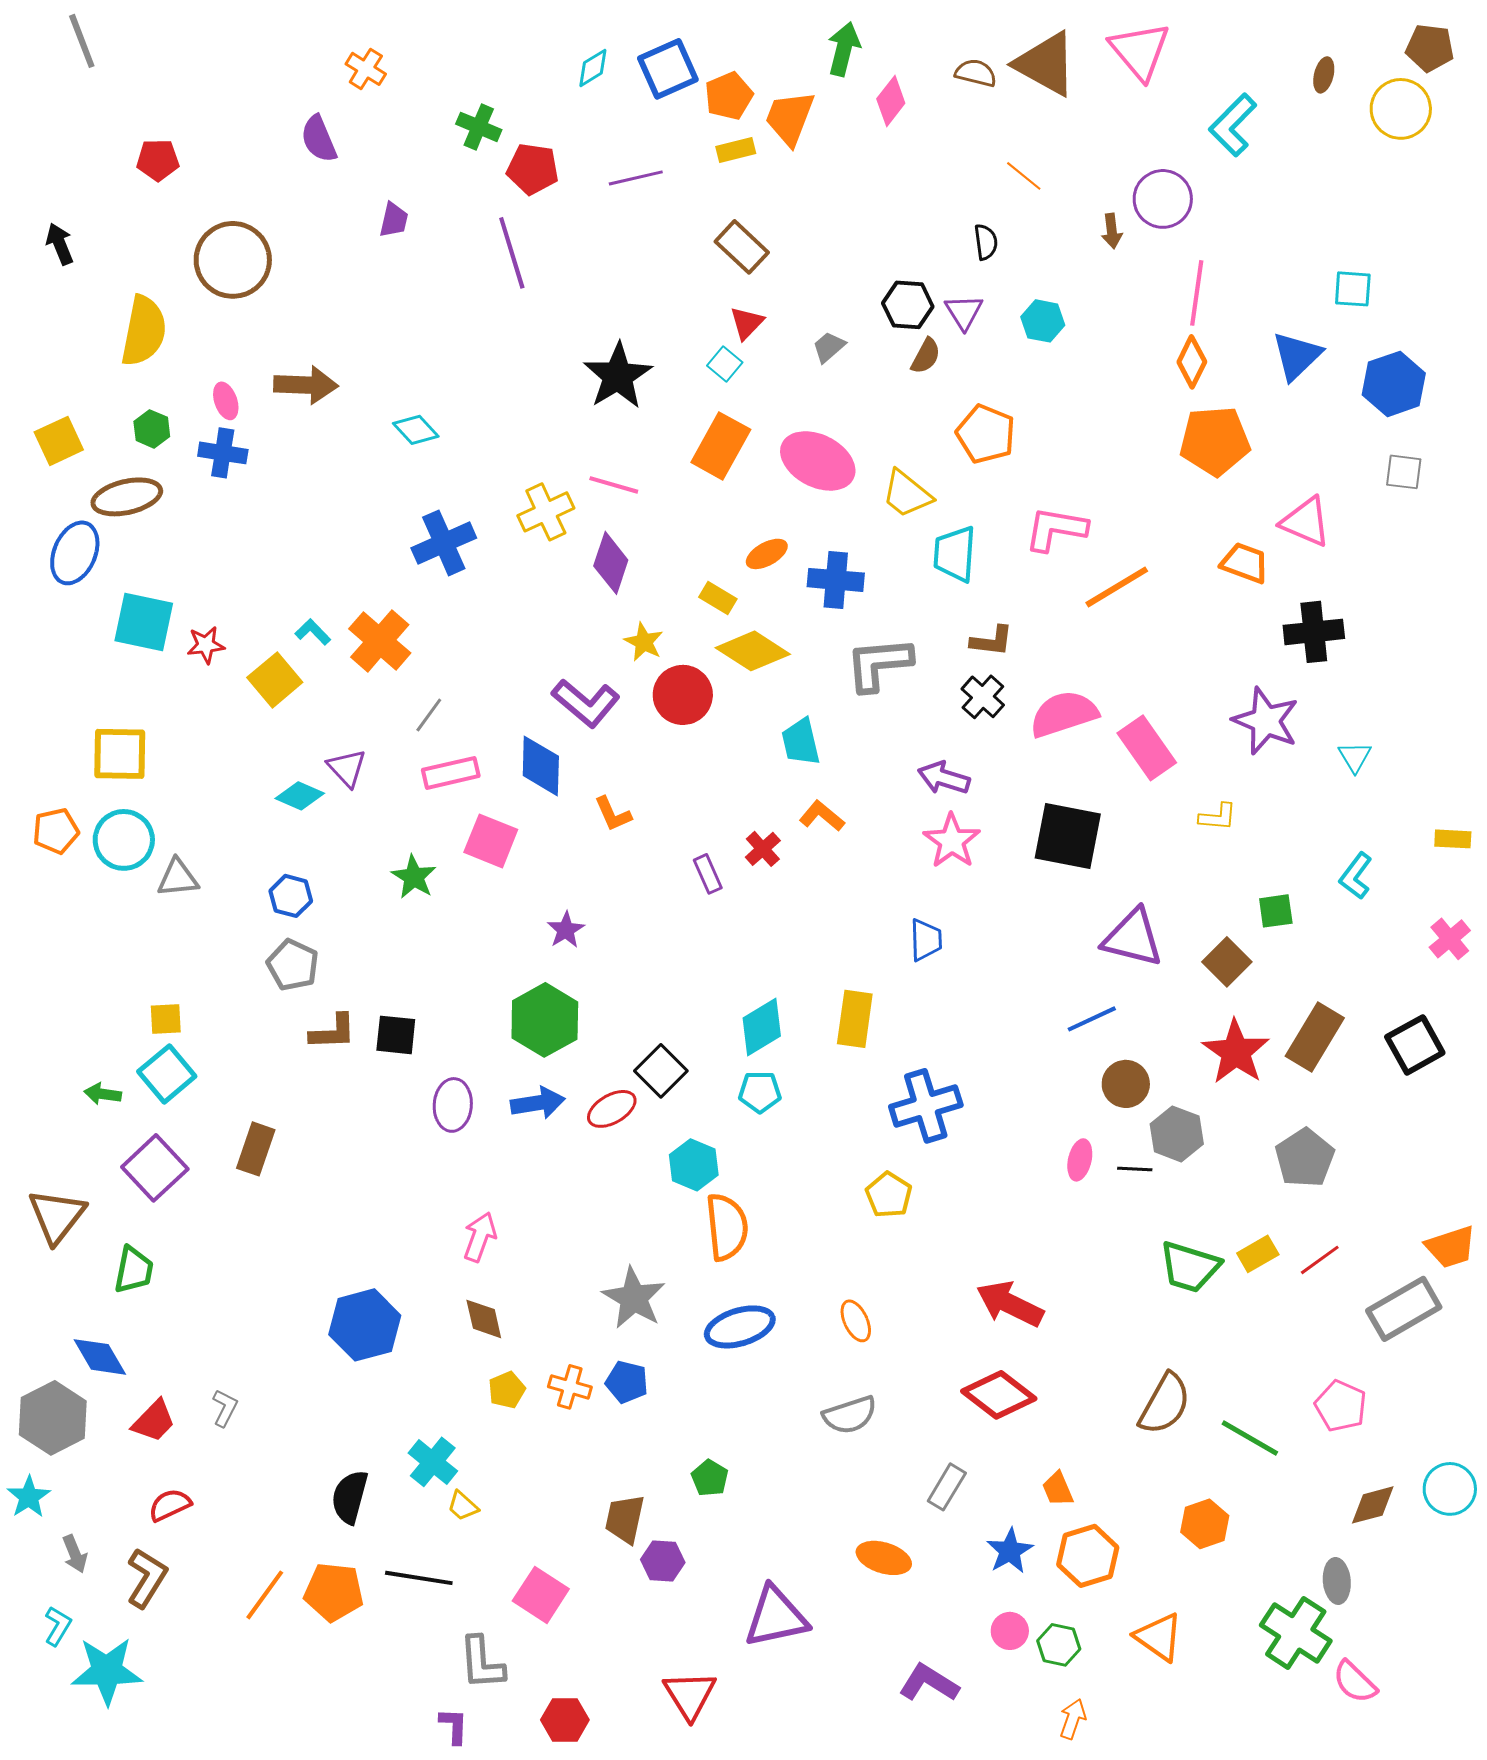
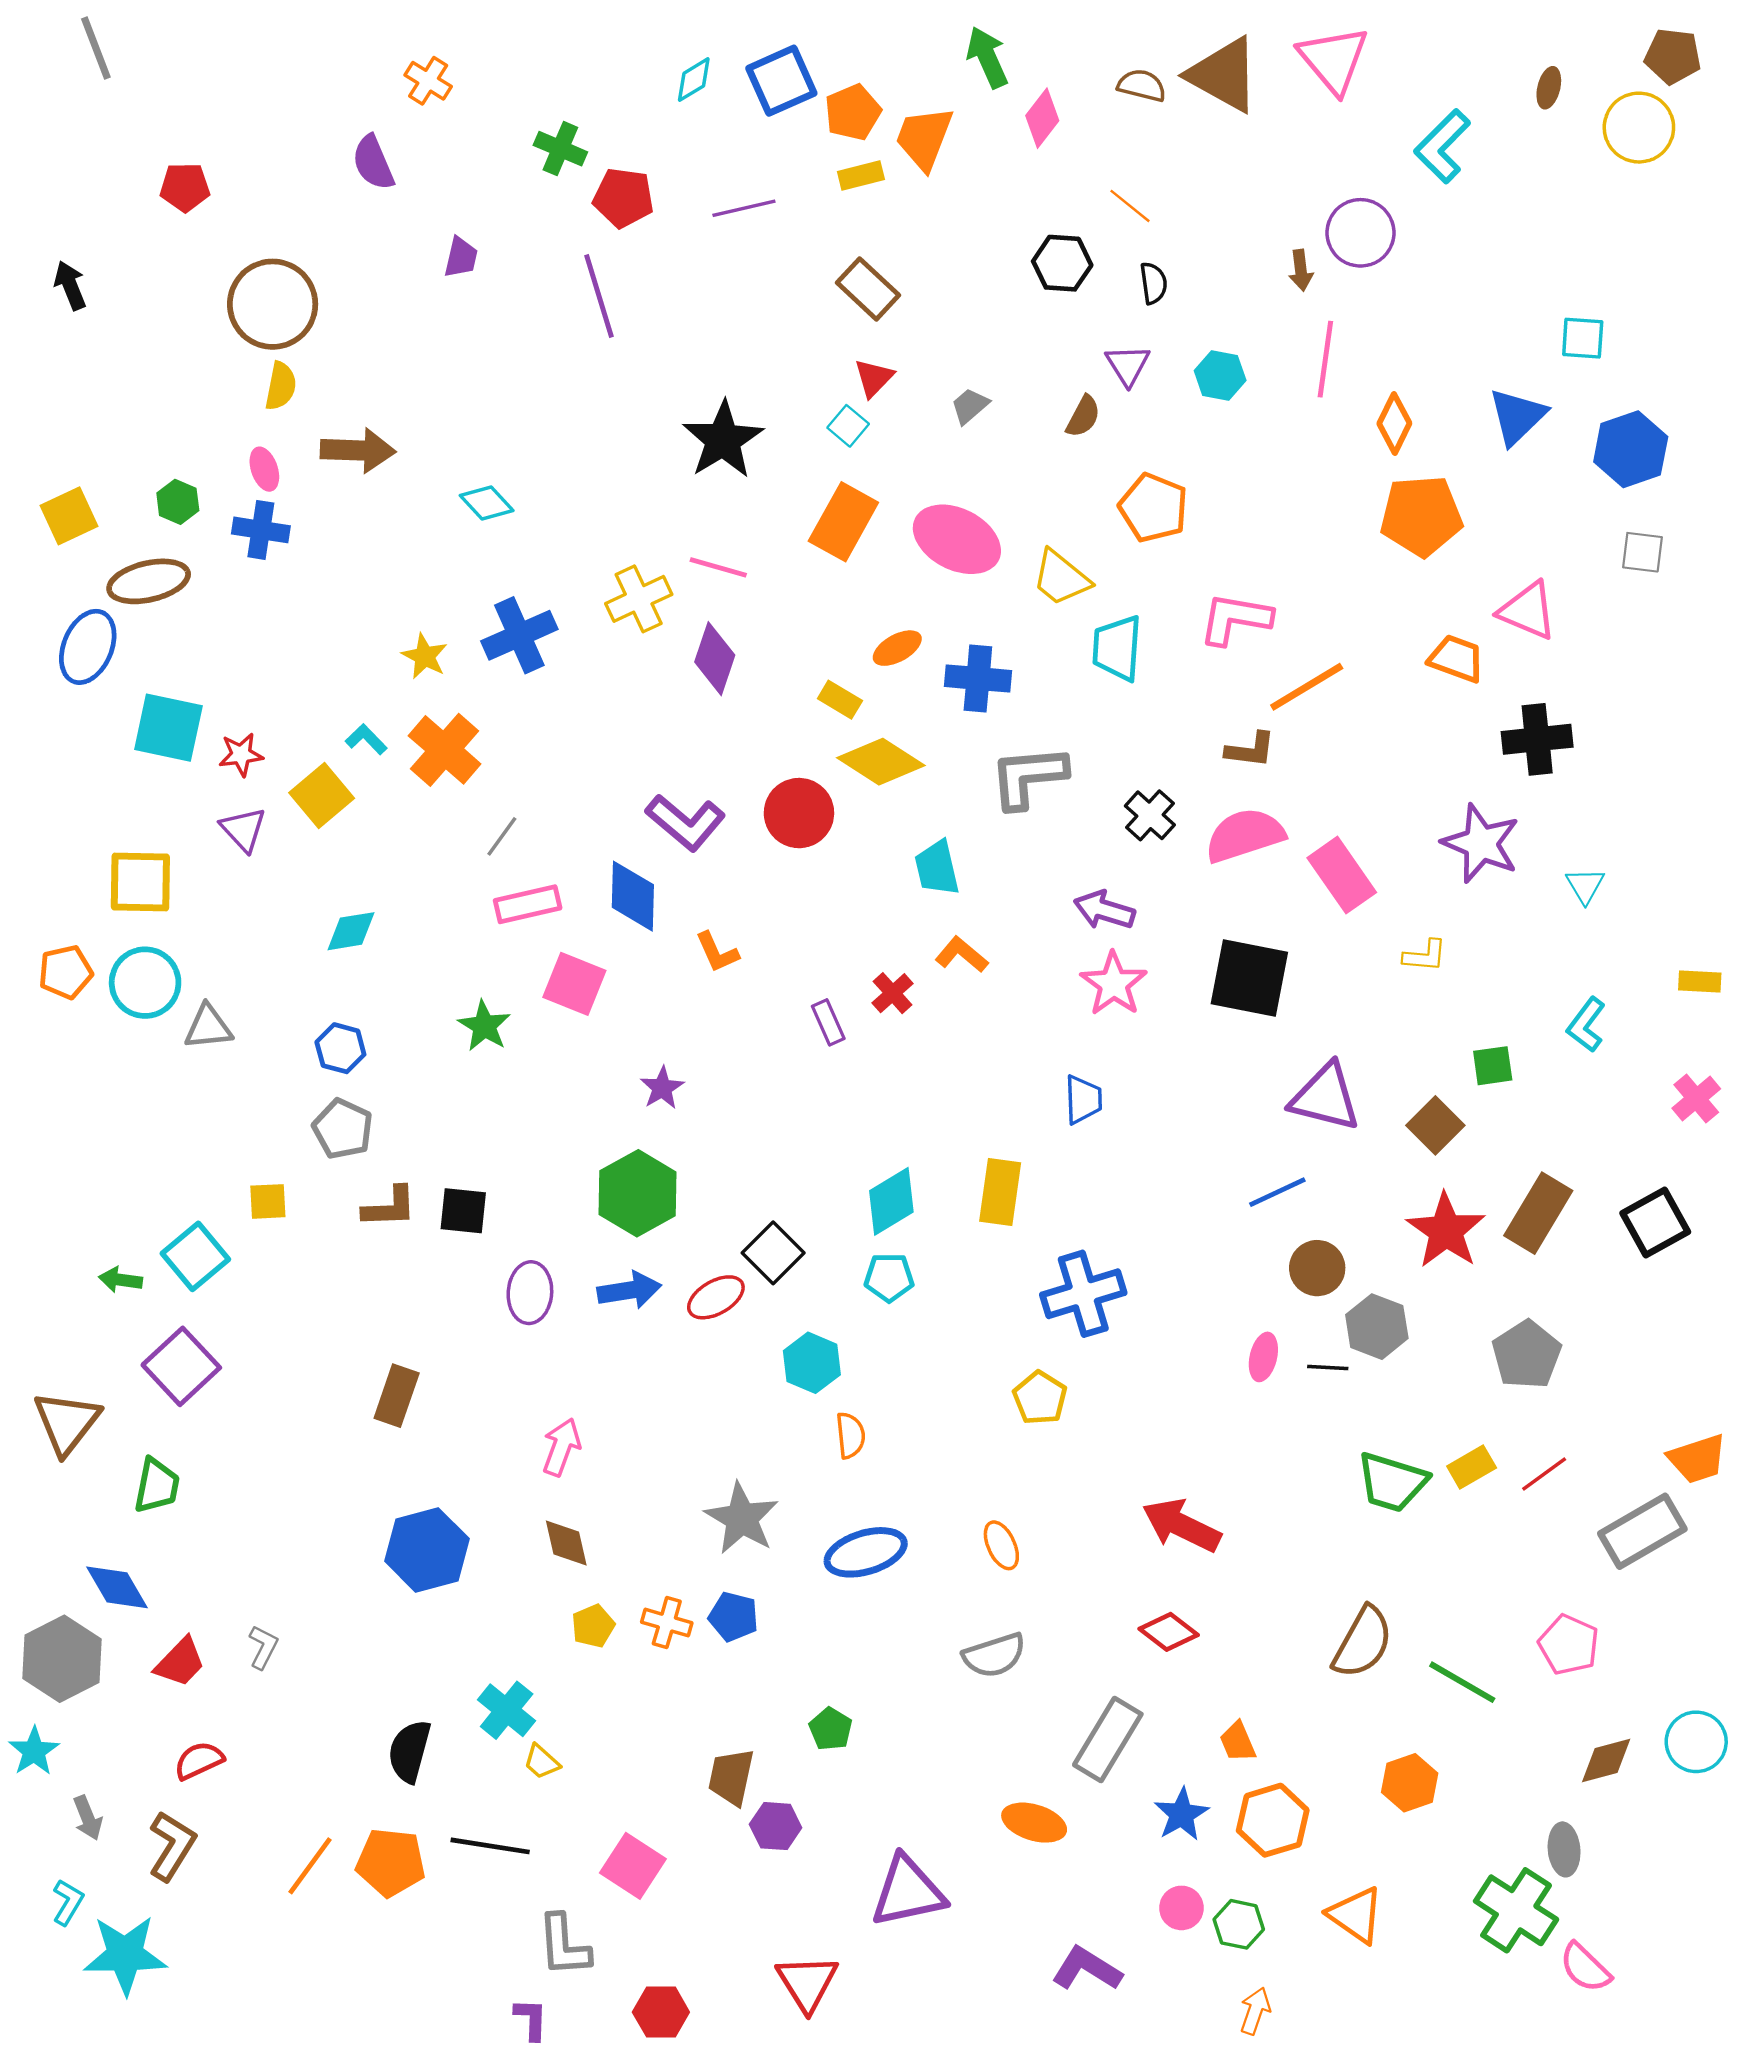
green arrow: (844, 49) -> (987, 57), turned -38
orange line: (1024, 176) -> (1130, 206), moved
pink line: (1197, 293) -> (1325, 359), moved
black hexagon: (908, 305) -> (1062, 263), moved
yellow semicircle: (144, 331) -> (281, 386), moved, size x0.6
brown L-shape: (992, 641) -> (1251, 750), moved
yellow star: (644, 642) -> (425, 656), moved
purple triangle: (347, 768) -> (243, 829), moved
cyan diamond: (300, 796) -> (351, 931), turned -33
yellow square: (166, 1019) -> (268, 1201), moved
brown rectangle: (256, 1149) -> (397, 1396), moved
orange semicircle: (727, 1227) -> (850, 1435), size x0.6
red diamond: (999, 1395) -> (1169, 1632), size x0.7
gray rectangle: (947, 1487) -> (1108, 1739), size x1.5

